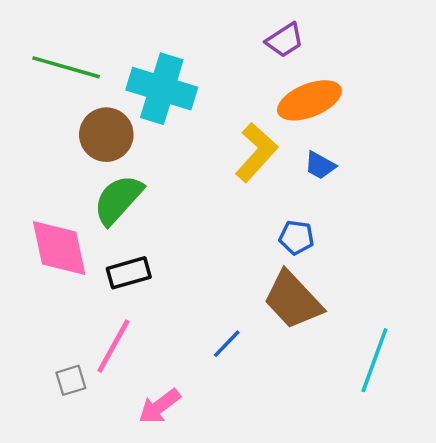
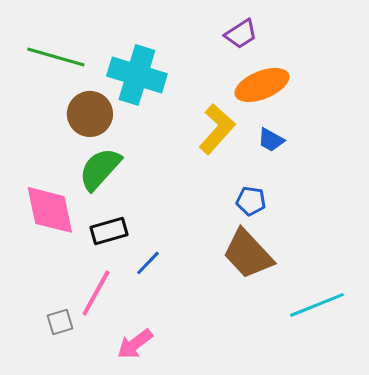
blue line: (227, 344) -> (148, 263), moved
cyan line: (374, 360) -> (317, 305), turned 48

